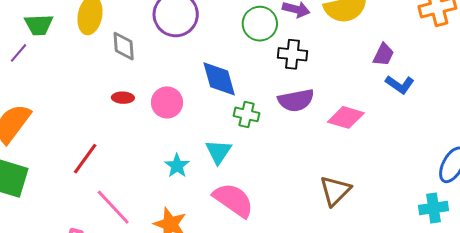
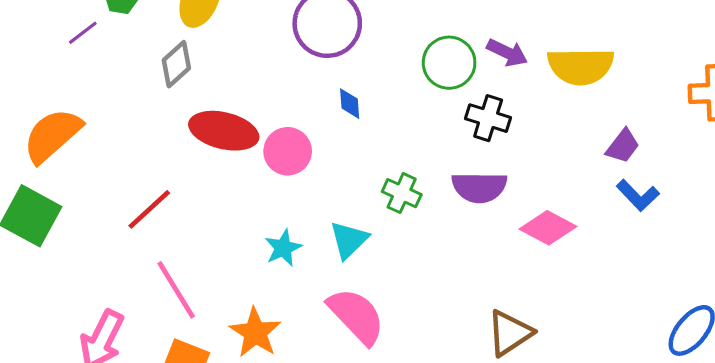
gray diamond: (124, 46) -> (176, 64), moved, turned 40
blue diamond: (219, 79) -> (350, 104), moved, size x0.5
red ellipse: (123, 98) -> (224, 131), size x2.0

